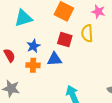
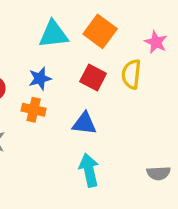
cyan triangle: (23, 18) -> (53, 34), moved
blue triangle: (54, 59) -> (84, 124), moved

